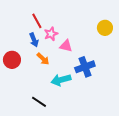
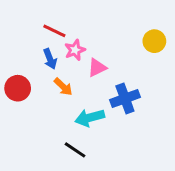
red line: (37, 21) -> (54, 31), turned -35
pink triangle: (66, 46) -> (97, 68), turned -40
black line: (39, 102) -> (75, 150), moved

